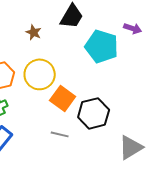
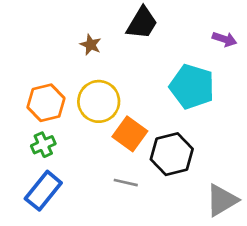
cyan pentagon: (102, 46) -> (192, 87), moved

